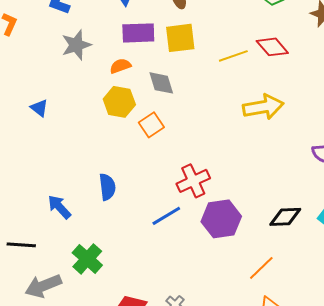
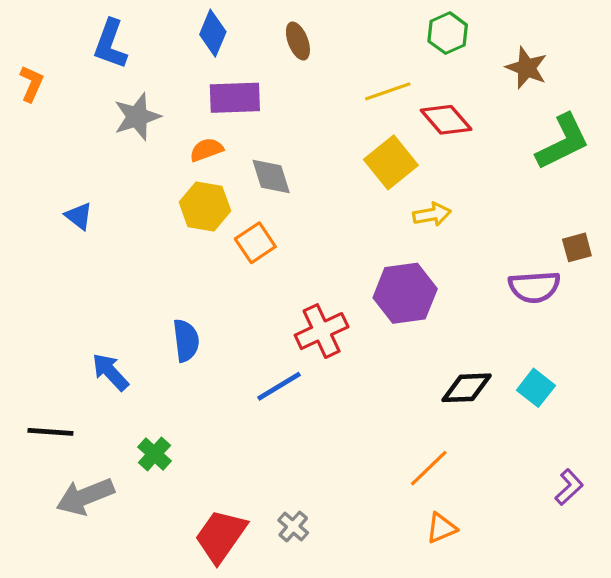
yellow square: (180, 38) -> (391, 162), moved, turned -32
yellow line: (233, 56) -> (388, 91), moved
yellow arrow: (263, 107) -> (432, 214), size x0.6
purple hexagon: (221, 219) -> (405, 293), moved
green cross: (87, 259) -> (154, 454), size x0.7

